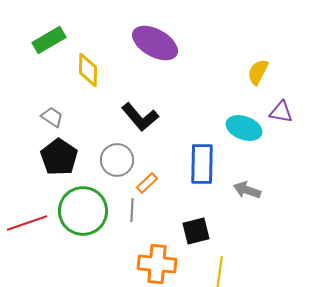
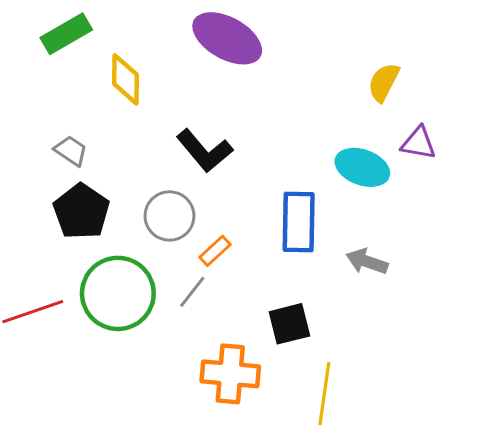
gray line: (132, 210) -> (192, 292), turned 35

